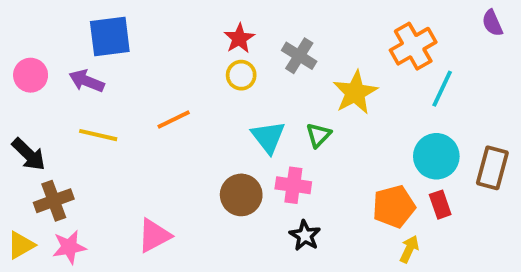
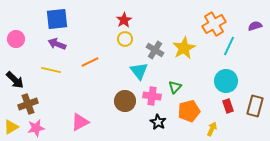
purple semicircle: (492, 23) -> (255, 26), moved, turned 96
gray cross: (299, 56) -> (155, 50), moved
purple arrow: (87, 81) -> (57, 44), moved
green triangle: (318, 135) -> (175, 87), moved
brown rectangle: (492, 168) -> (255, 106), moved
orange pentagon: (394, 207) -> (189, 111), moved

